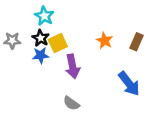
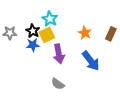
cyan star: (44, 16) -> (50, 19), moved
blue arrow: (129, 84) -> (91, 61), moved

